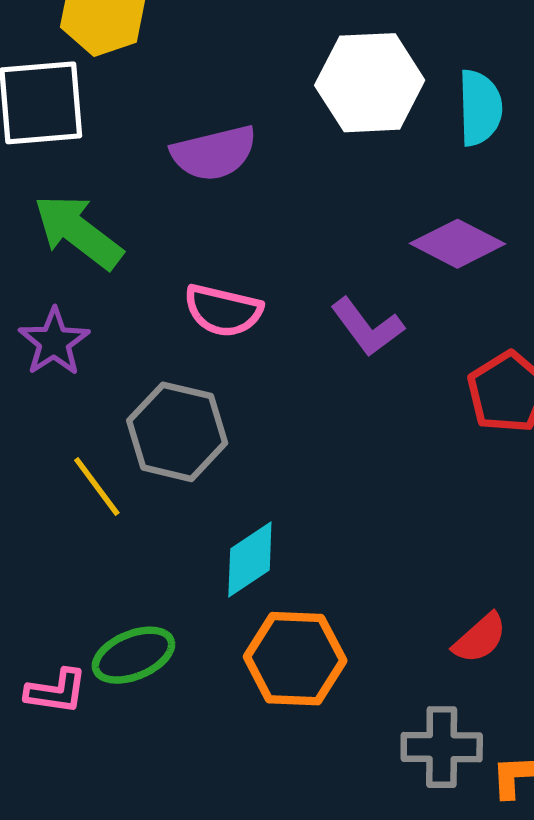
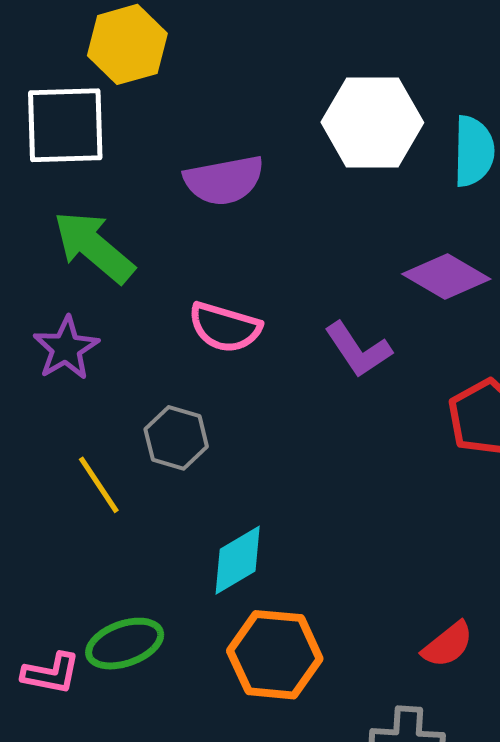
gray hexagon: (177, 432) -> (176, 438), size x0.7

